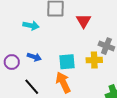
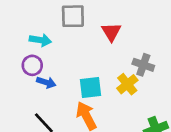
yellow cross: (94, 60) -> (127, 84), turned -35
purple circle: (12, 62) -> (32, 65), moved

